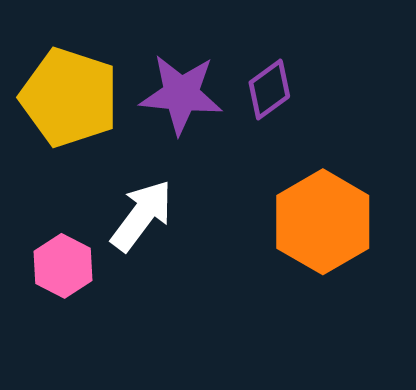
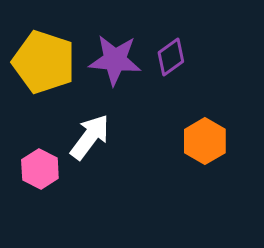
orange hexagon: (323, 222) -> (205, 141), size x0.7

